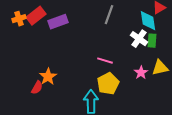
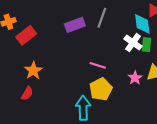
red rectangle: (36, 16) -> (26, 35), moved
purple rectangle: (58, 22) -> (75, 25), moved
orange star: (48, 77) -> (33, 71), moved

